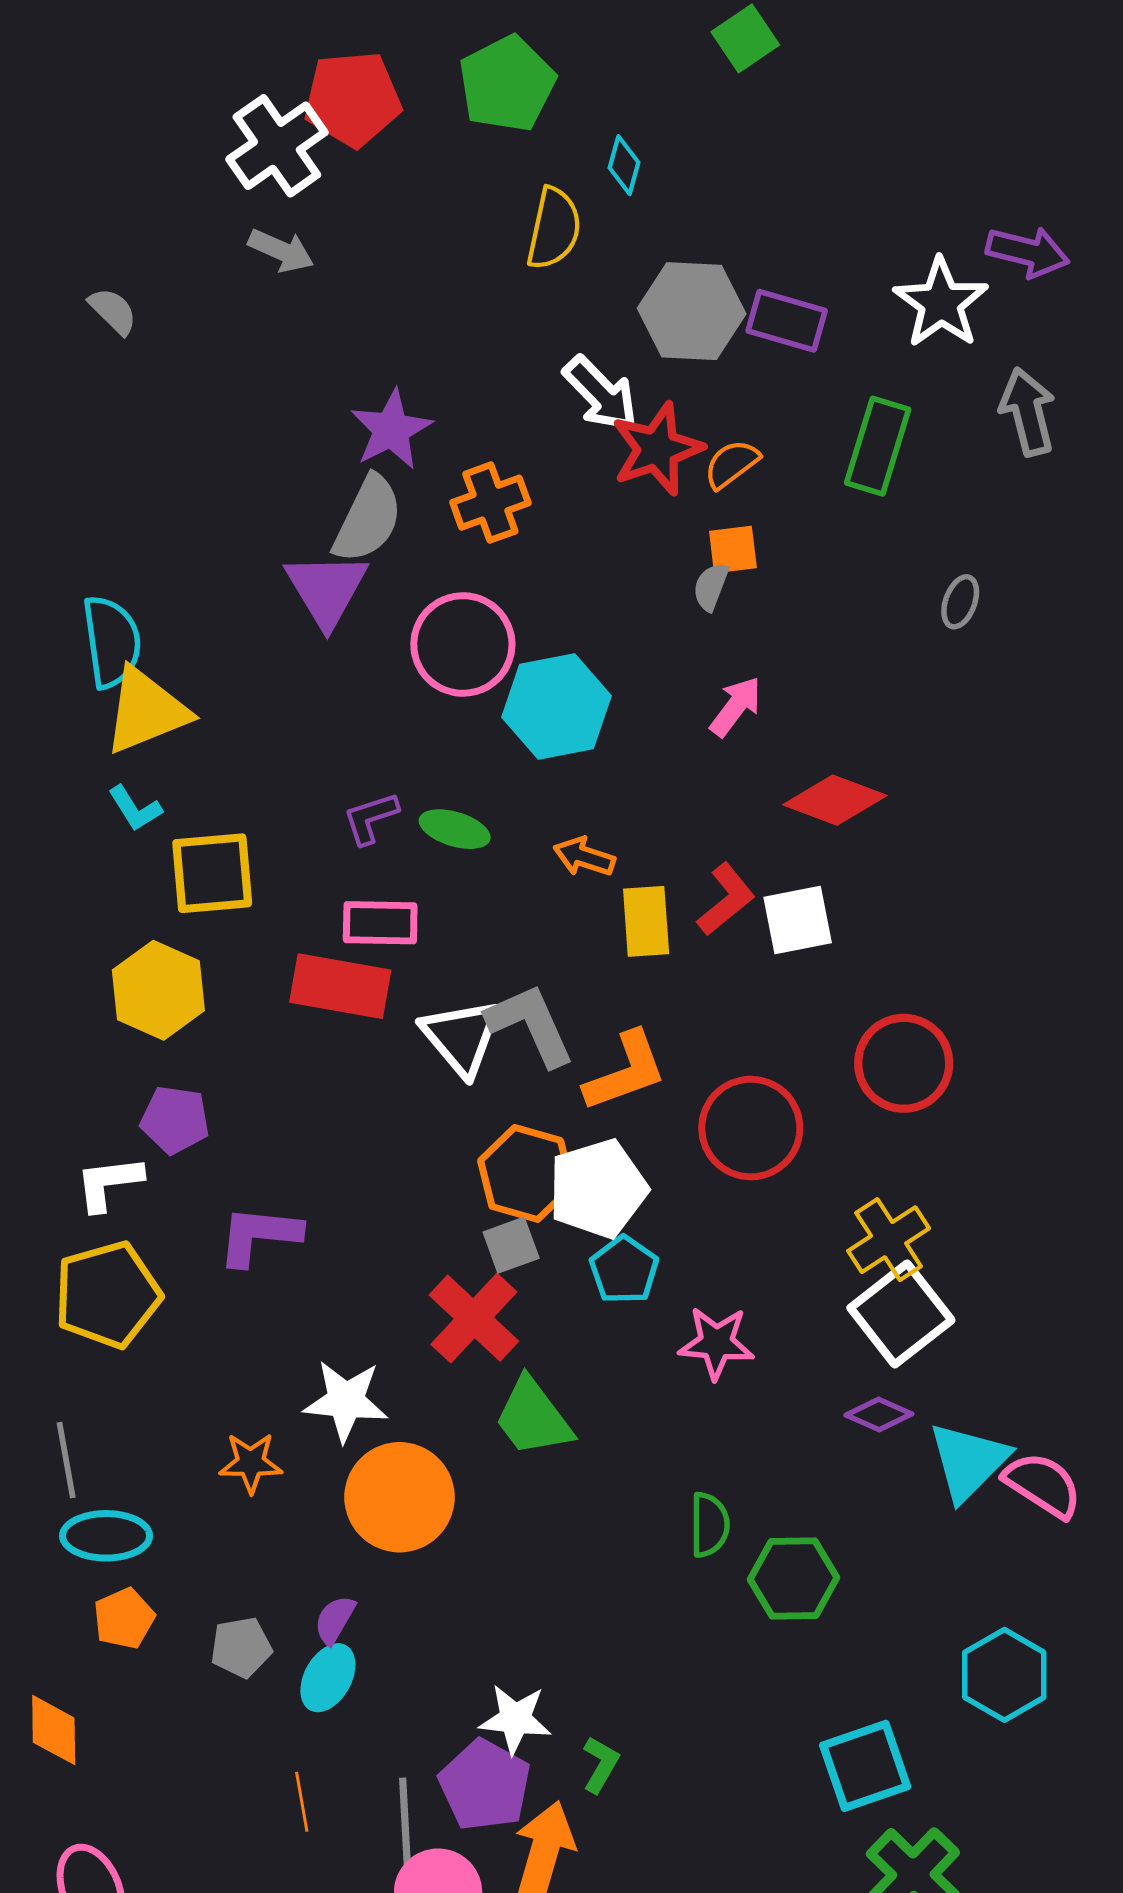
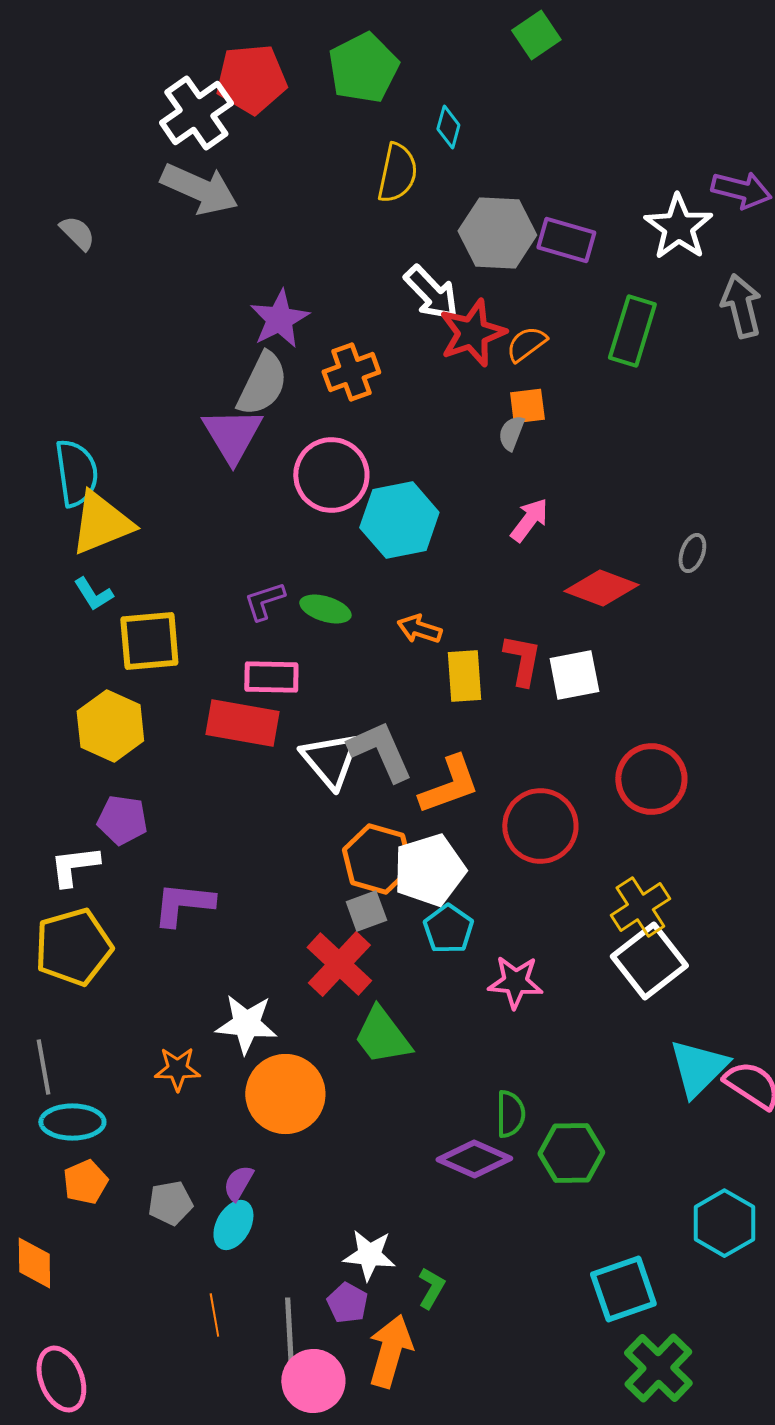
gray arrow: (281, 250) -> (199, 189), size x1.6
gray ellipse: (960, 602) -> (692, 553), moved
red L-shape: (726, 899) -> (522, 660), turned -40
purple diamond: (879, 1415) -> (474, 1159), moved, size x1.5
purple pentagon: (485, 1785) -> (347, 1303), size x0.6

